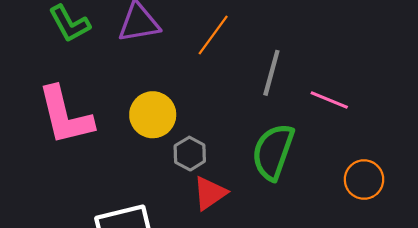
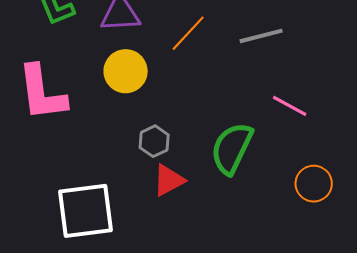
gray line: (271, 73) -> (261, 36), moved, turned 54
yellow circle: (153, 115) -> (126, 71), moved

